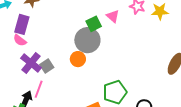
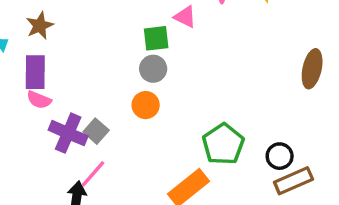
green square: (94, 24) -> (156, 38), turned 35
gray circle: (87, 40) -> (153, 69), size x0.6
pink line: (39, 89) -> (93, 174), turned 36

